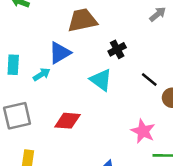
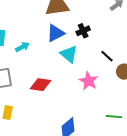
blue triangle: (60, 53) -> (56, 33), moved
pink star: (143, 131) -> (88, 81), moved

